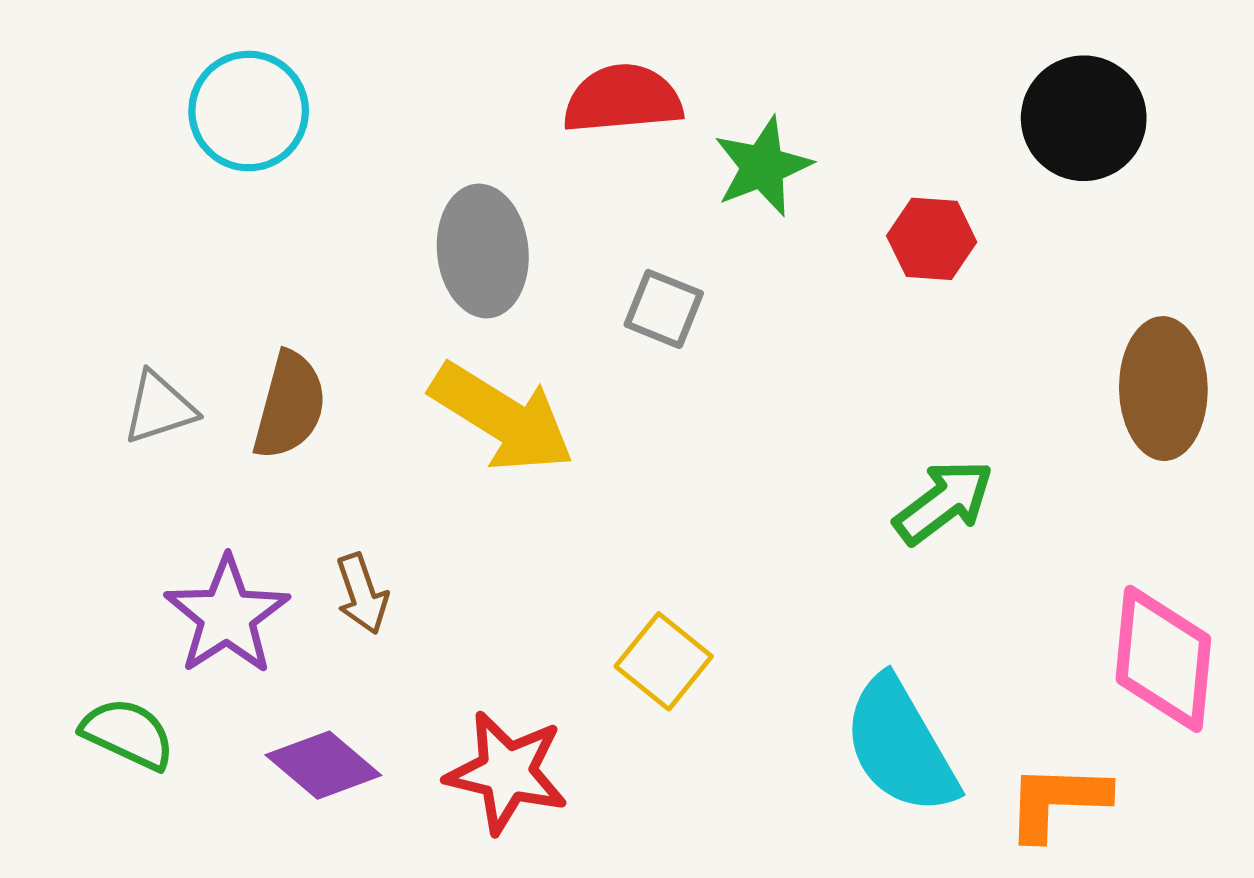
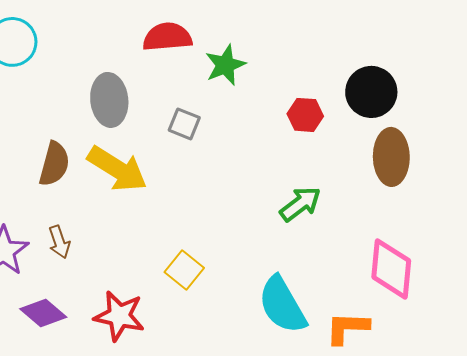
black circle: (1084, 118) -> (371, 92), moved
red hexagon: (932, 239) -> (305, 115), moved
brown semicircle: (290, 405) -> (54, 164), moved

